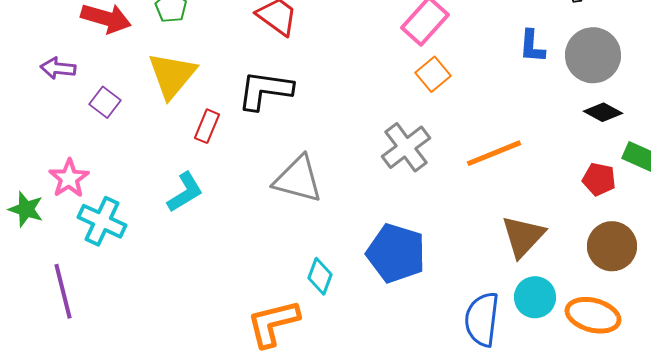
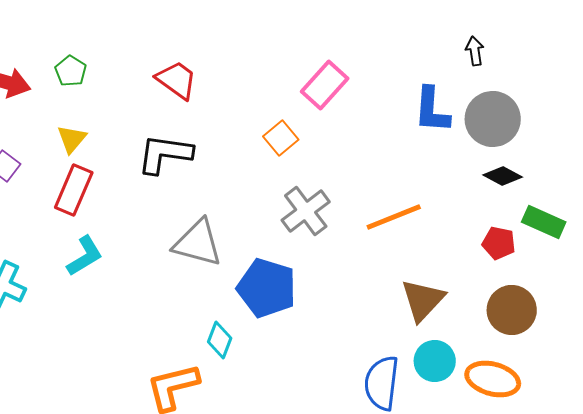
blue L-shape: (532, 46) -> (432, 110), size x1.4
orange square: (433, 74) -> (281, 138), moved
yellow triangle: (172, 75) -> (72, 139), size x0.6
red rectangle: (207, 126) -> (74, 190), moved, size x1.5
blue pentagon: (396, 253) -> (267, 288), moved

